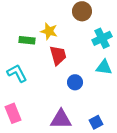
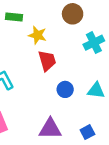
green rectangle: (27, 40) -> (14, 17), moved
cyan triangle: (104, 67) -> (96, 91), moved

